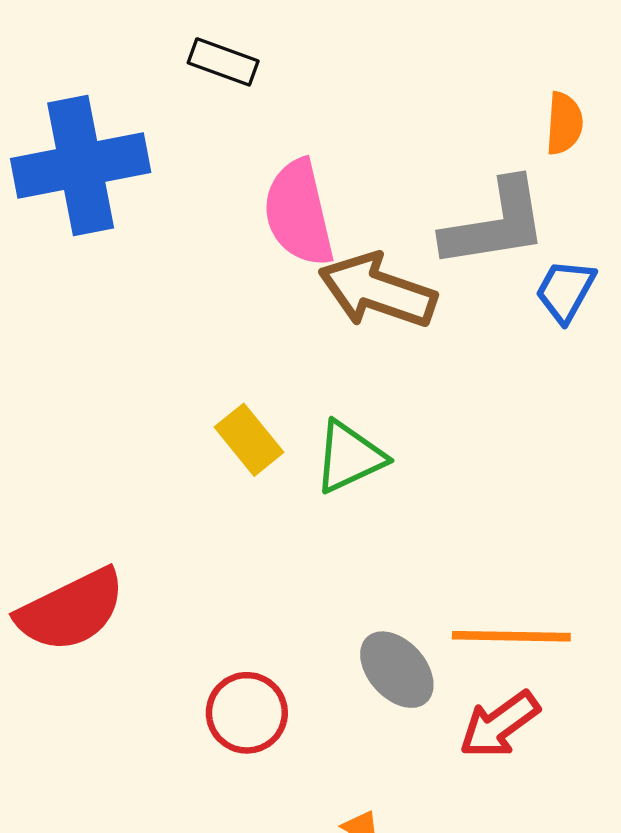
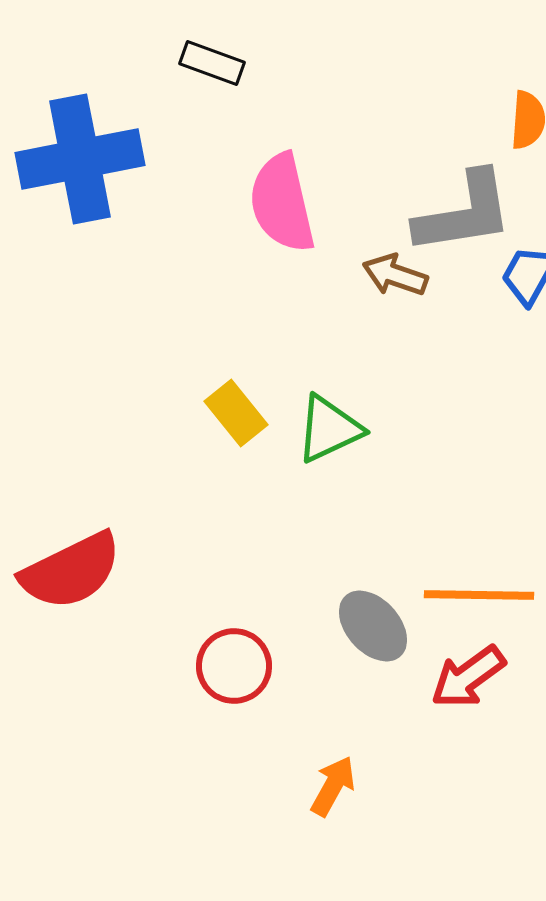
brown arrow: (377, 291) -> (395, 275), moved, size x0.6

